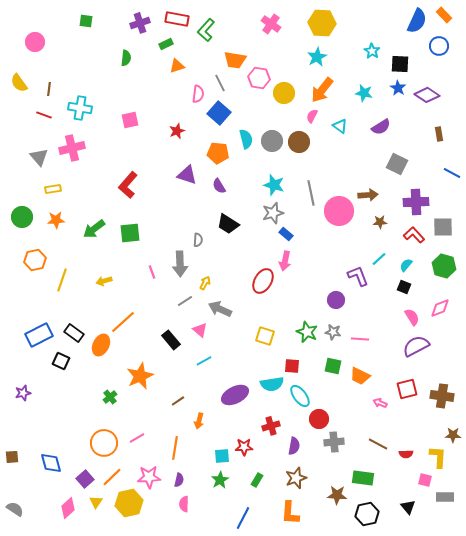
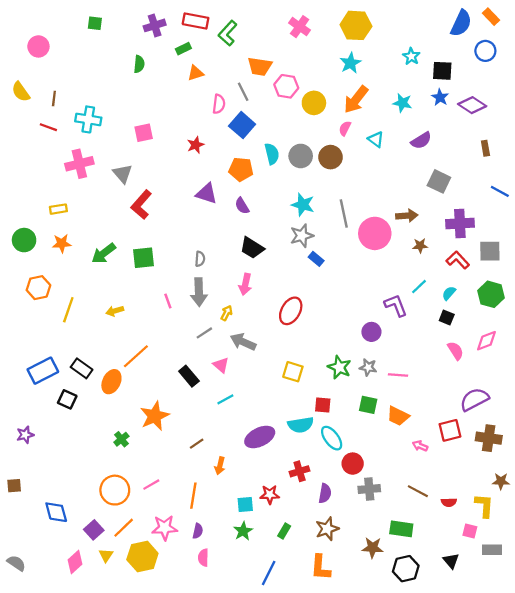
gray triangle: (39, 157) -> (123, 174), moved
gray semicircle: (198, 240) -> (200, 259), moved
pink arrow: (285, 261) -> (245, 284), moved
purple semicircle: (416, 346) -> (474, 399), moved
brown square: (12, 457) -> (14, 486), moved

